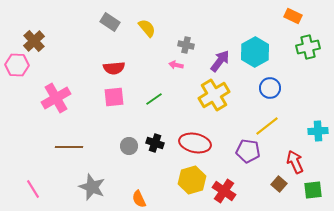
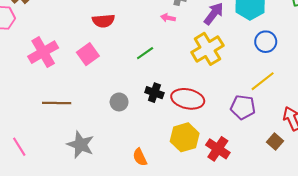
pink square: (114, 97) -> (88, 54), moved, turned -30
black cross: (155, 143) -> (154, 93), moved
orange semicircle: (139, 199) -> (140, 157), moved

